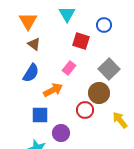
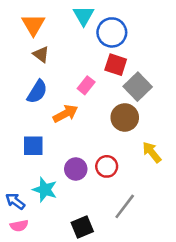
blue circle: (104, 25) -> (112, 32), moved, size x1.5
red square: (81, 41) -> (116, 65), moved
red circle: (85, 110) -> (107, 166), moved
blue square: (40, 115) -> (33, 146), moved

